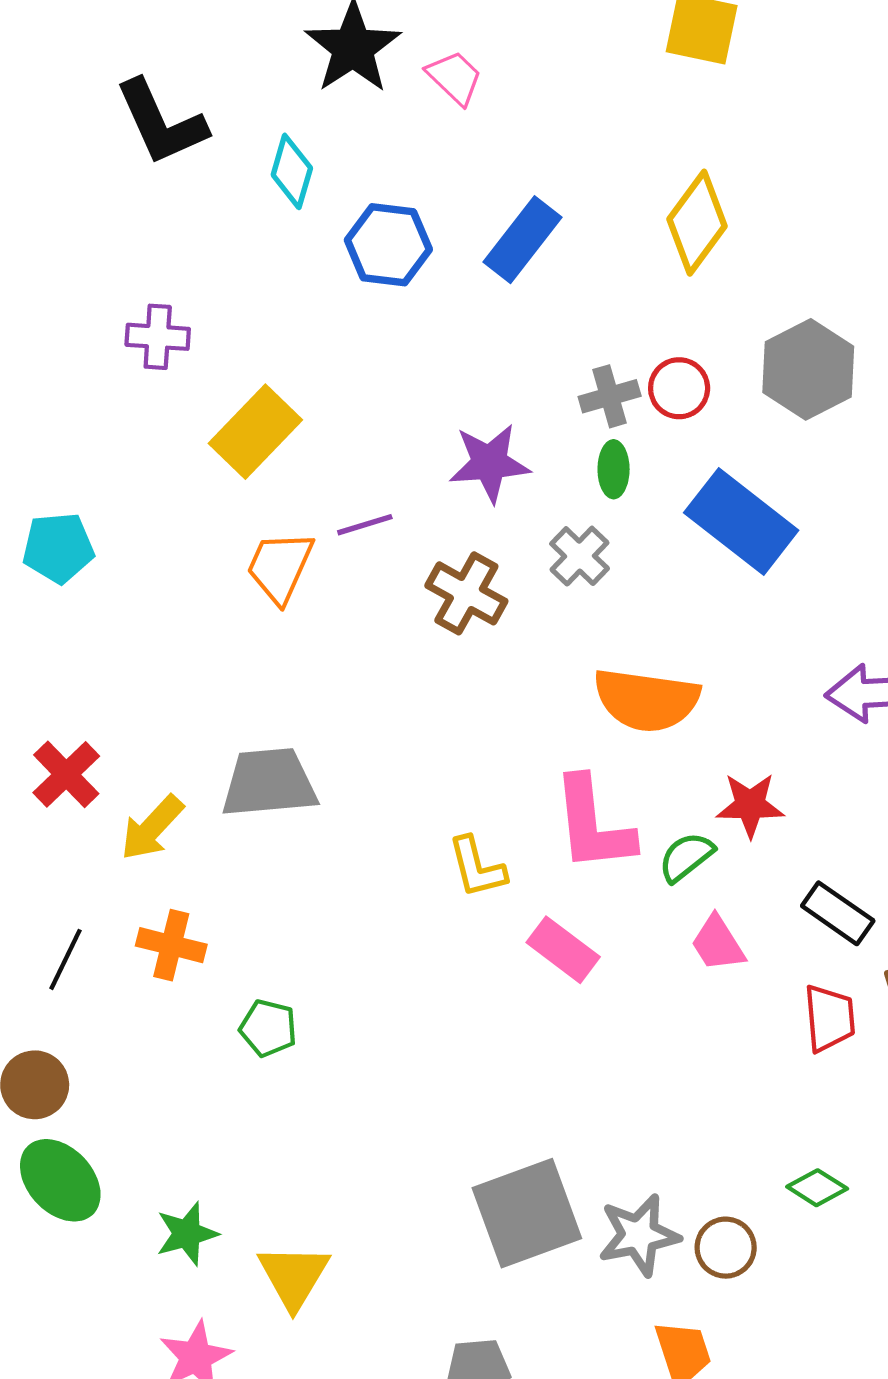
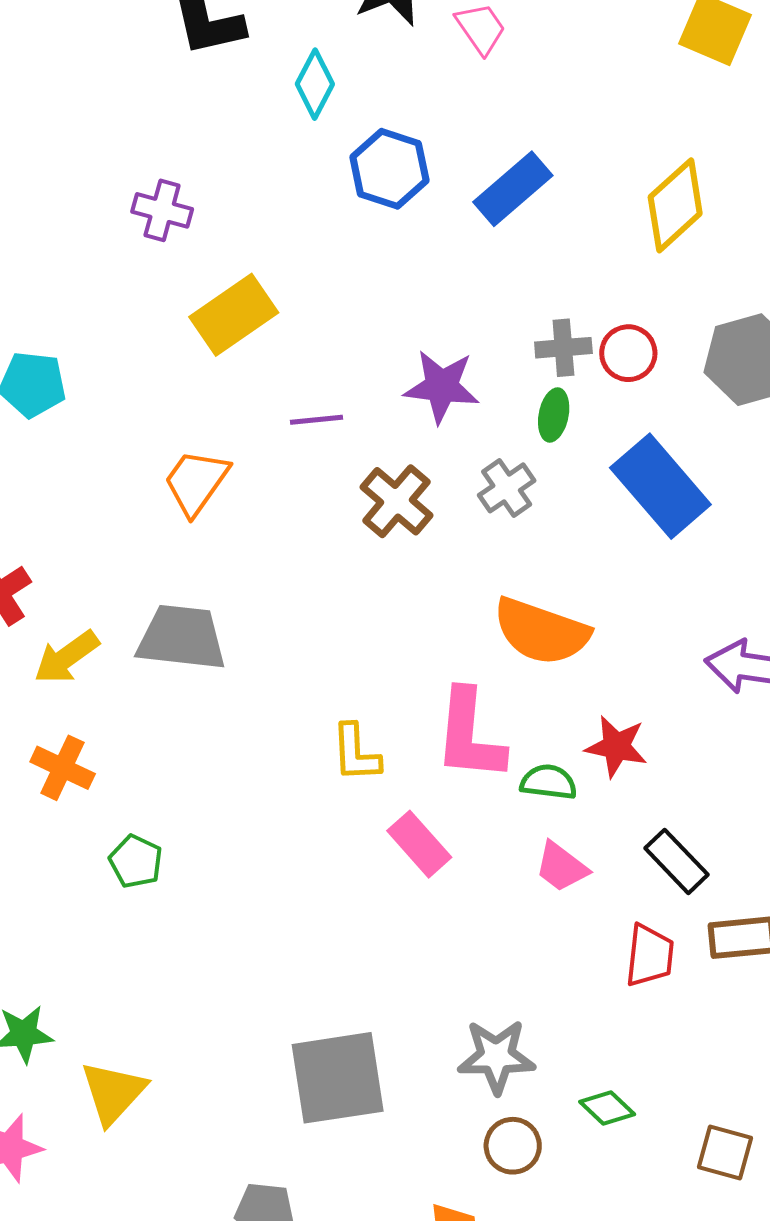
orange trapezoid: (280, 567) -> (196, 482), moved
green semicircle: (686, 857) -> (549, 782), turned 34
pink trapezoid: (718, 943) -> (561, 867), turned -32
gray star: (639, 1235) -> (496, 1056), moved

